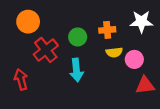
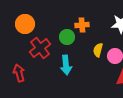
orange cross: (107, 30) -> (82, 25), moved
yellow semicircle: (114, 52) -> (98, 50), turned 112

